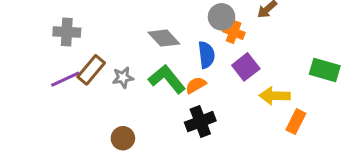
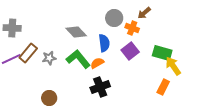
orange cross: (234, 32) -> (132, 28), moved
green rectangle: (325, 70) -> (162, 53), moved
yellow arrow: (275, 96) -> (173, 66), moved, turned 54

